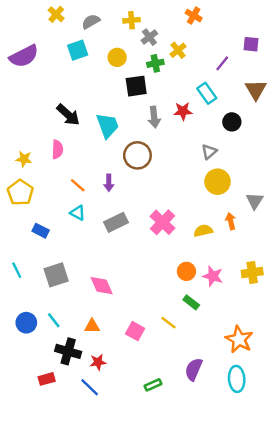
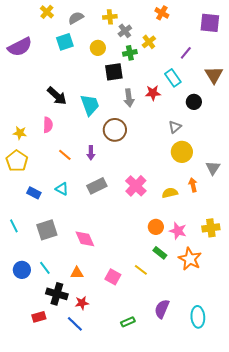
purple square: (251, 44) -> (210, 23), moved, size x1.5
cyan triangle: (78, 213) -> (62, 189), moved
orange star: (239, 339) -> (190, 259), moved

